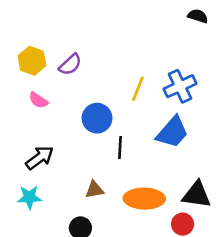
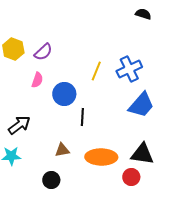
pink semicircle: (38, 100) -> (37, 80), moved, turned -105
blue trapezoid: (172, 132) -> (141, 105), moved

